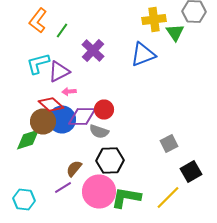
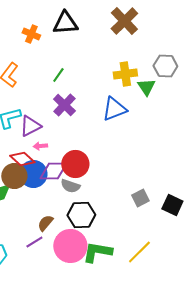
green line: (62, 30) -> (58, 75), moved
red circle: (104, 110) -> (75, 164), size x1.4
black square: (191, 172) -> (172, 205), moved, turned -35

